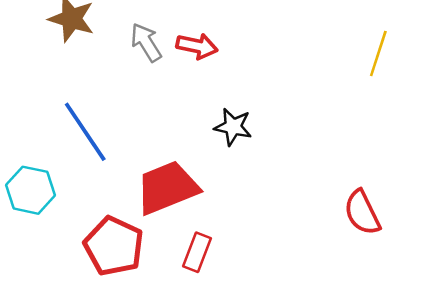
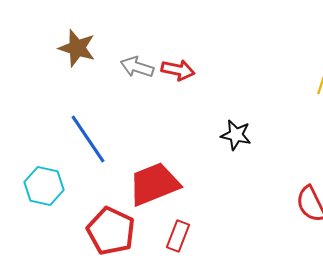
gray arrow: (146, 42) -> (137, 67), turned -40
black star: (233, 127) -> (236, 135), moved

